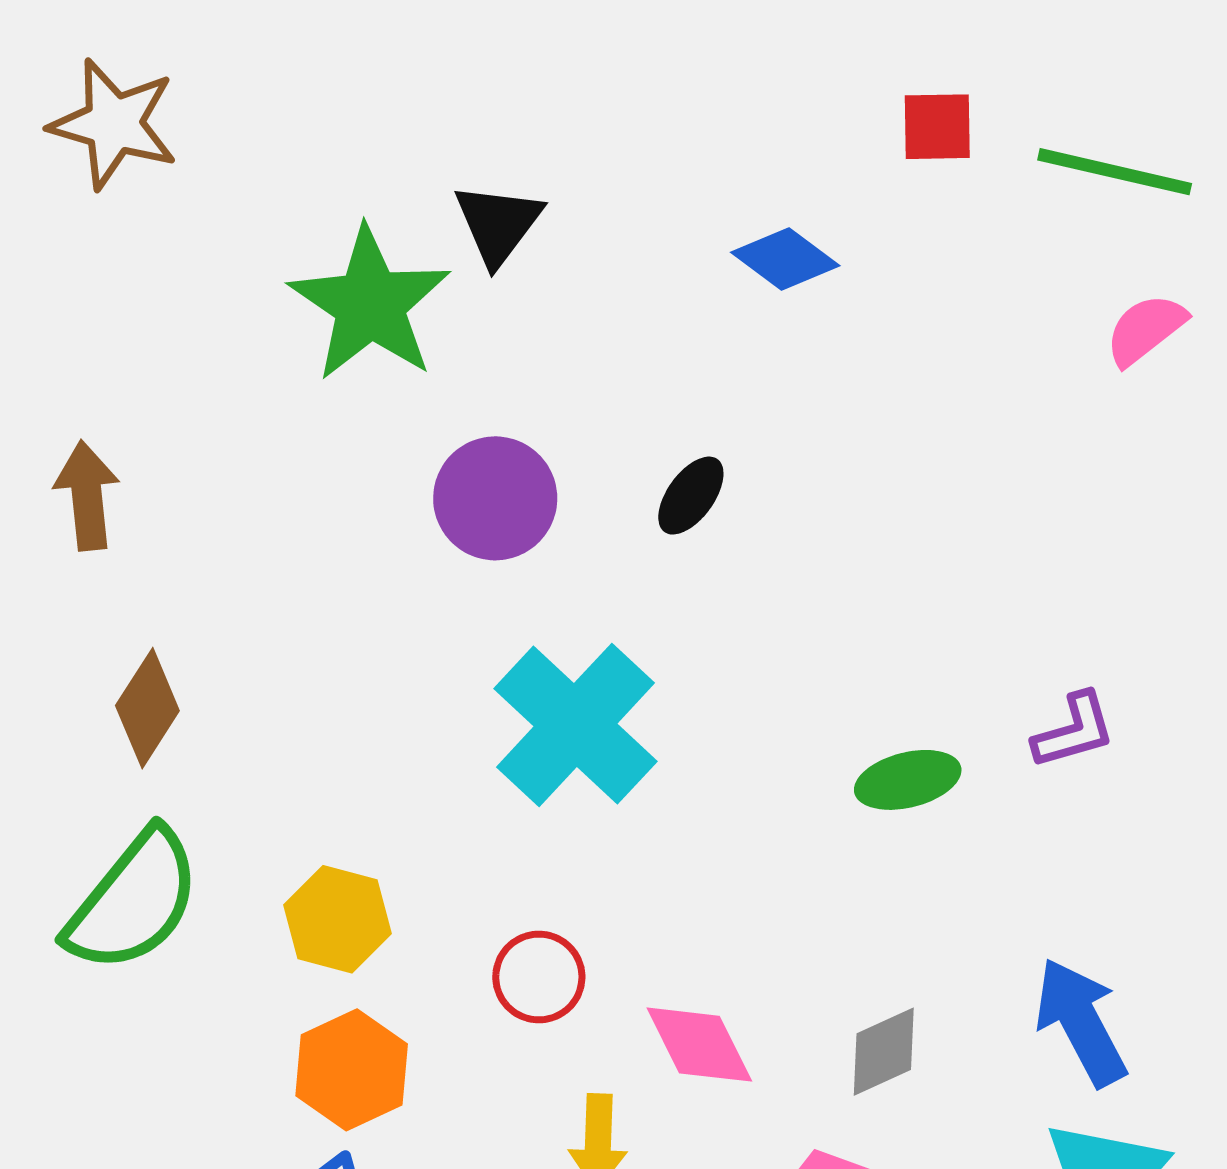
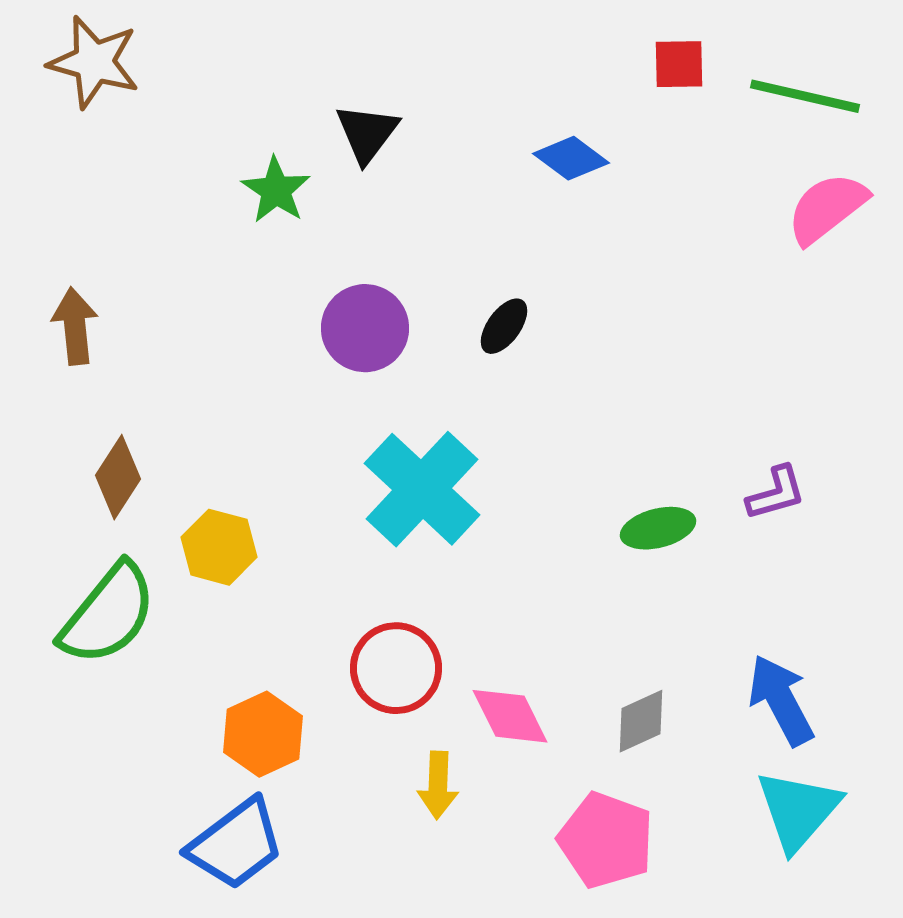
green star: (370, 304) -> (276, 190), size x0.6
pink semicircle: (1146, 329) -> (827, 208), size x1.4
yellow hexagon: (338, 919) -> (219, 547), moved
red circle: (539, 977) -> (396, 668), size x1.4

